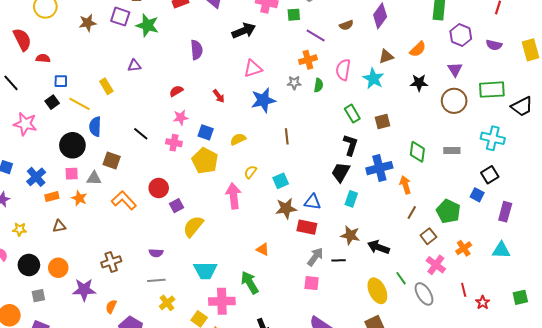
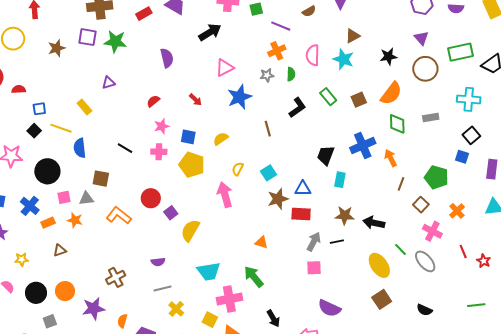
orange semicircle: (418, 49) -> (391, 93), moved, size x1.4
black circle: (72, 145) -> (47, 171), moved
black L-shape: (351, 145) -> (297, 108), moved, turned 45

